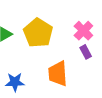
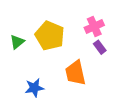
pink cross: (83, 31) -> (94, 26), turned 30

